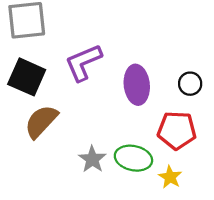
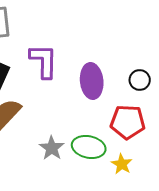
purple L-shape: (83, 63) -> (44, 61), turned 114

